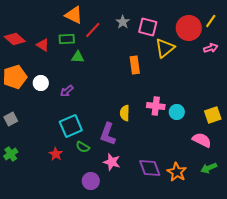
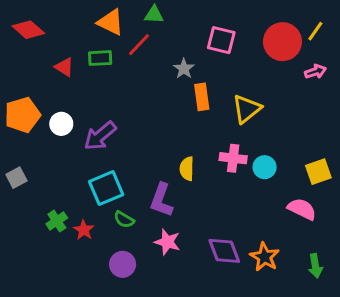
gray star: (123, 22) -> (184, 69), moved
red diamond: (15, 39) -> (28, 30), moved
yellow triangle: (165, 48) -> (247, 109), moved
green triangle: (78, 57) -> (154, 15), moved
purple arrow: (67, 91) -> (100, 136), size x1.6
green cross: (11, 154) -> (57, 221), moved
green arrow: (209, 168) -> (315, 266), moved, turned -77
purple circle: (91, 181) -> (123, 264), moved

